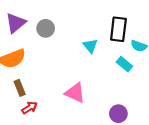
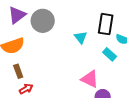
gray circle: (46, 28) -> (43, 21), size x1.5
pink triangle: (75, 93) -> (90, 79), moved

